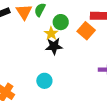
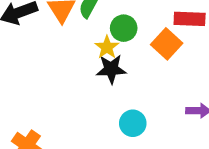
cyan circle: (44, 81) -> (133, 123), moved

